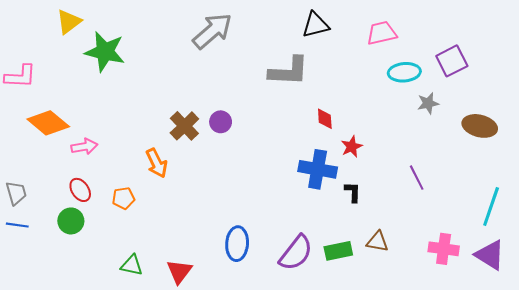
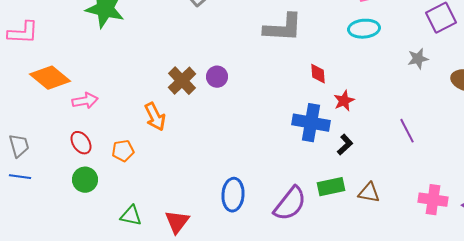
cyan ellipse: (404, 72) -> (364, 29), moved
black L-shape: (353, 192) -> (345, 145), turned 45
green circle: (71, 221) -> (85, 180), moved
green rectangle: (338, 251) -> (331, 187), moved

